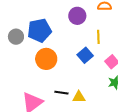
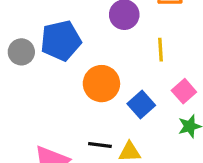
blue square: (85, 55) -> (141, 105), moved
orange circle: (46, 59) -> (101, 84), moved

